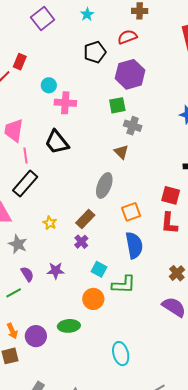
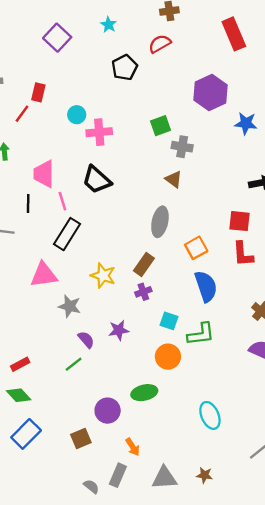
purple hexagon: (130, 74) -> (210, 92), moved
yellow star: (50, 223) -> (103, 276), size x1.5
purple cross: (81, 242) -> (143, 292), turned 32
orange arrow: (12, 331) -> (133, 447), moved

